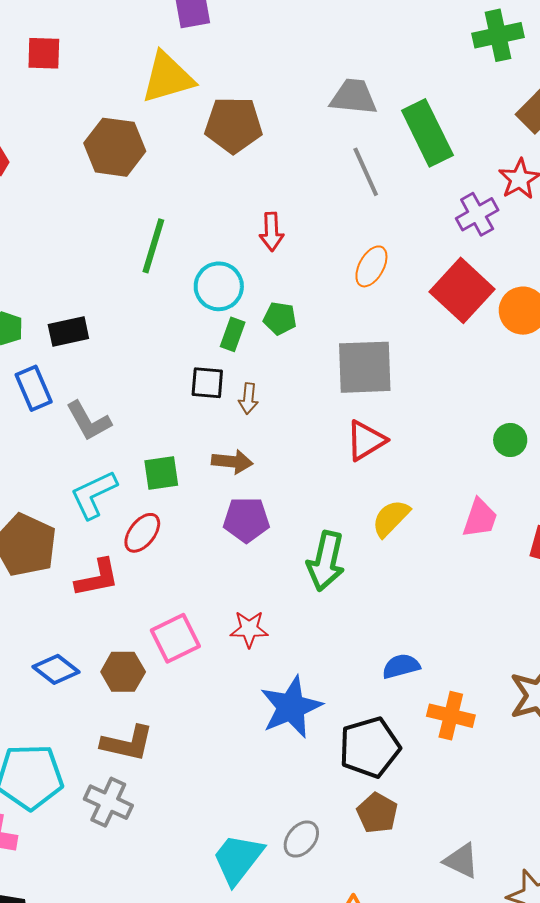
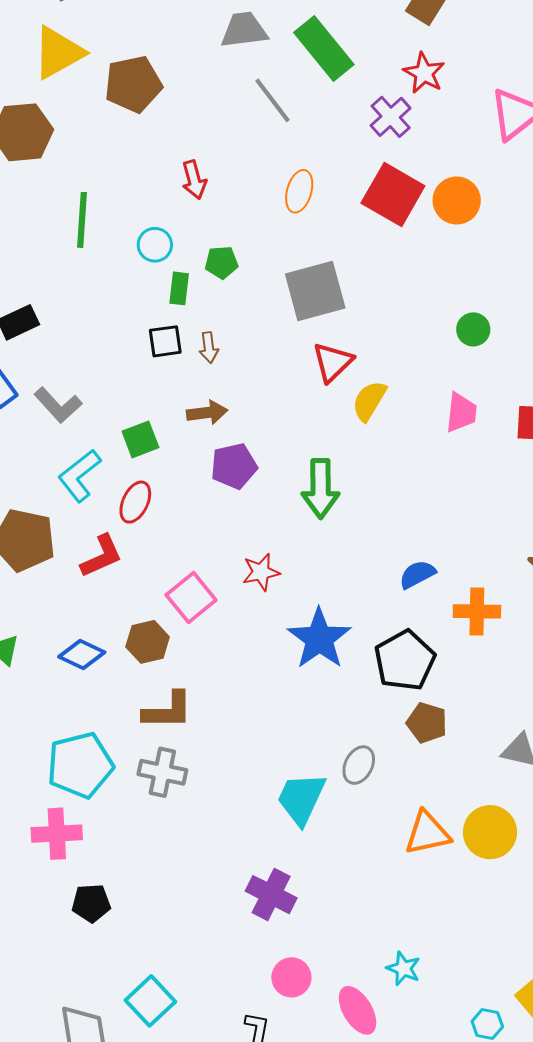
cyan circle: (219, 286) -> (155, 245), size x0.7
yellow semicircle: (391, 518) -> (369, 401), moved

